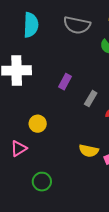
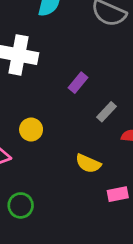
yellow semicircle: (89, 151) -> (88, 164), moved

